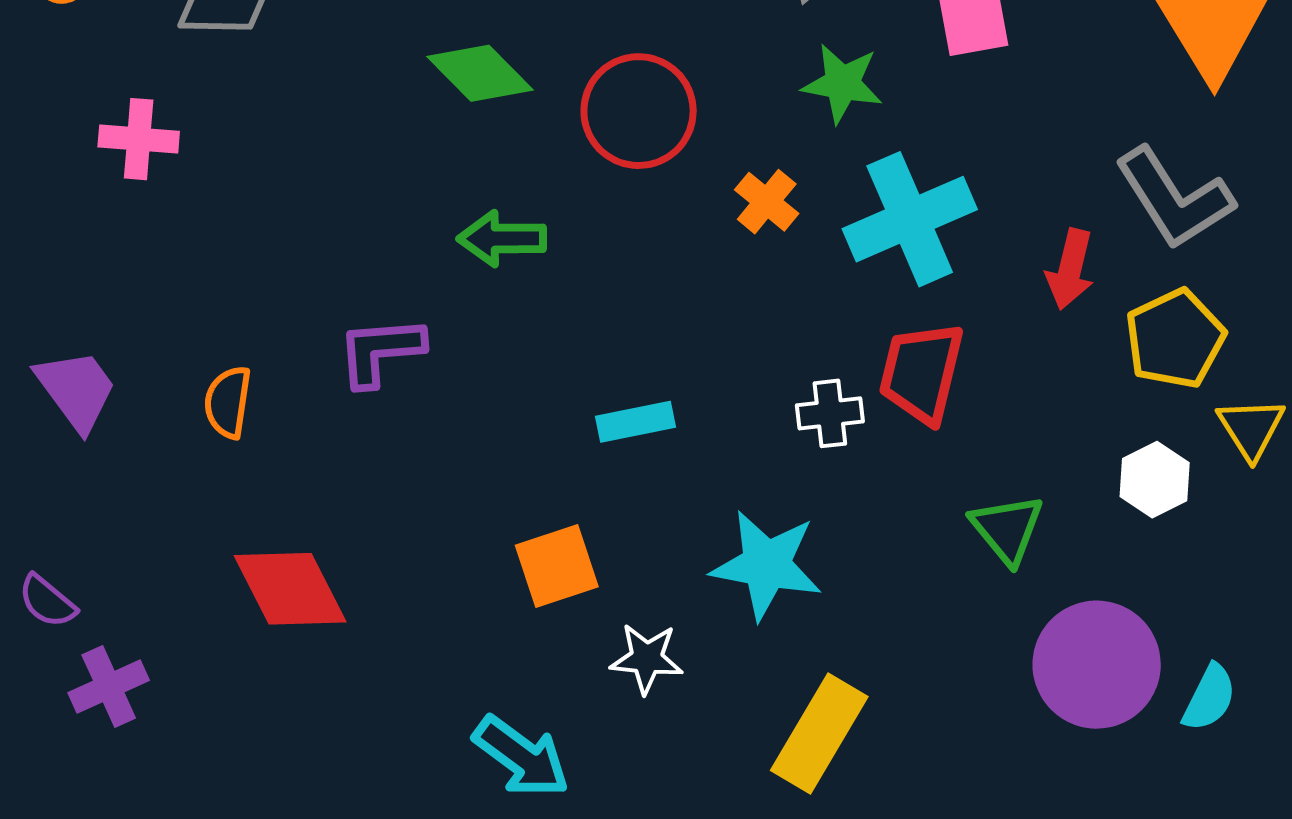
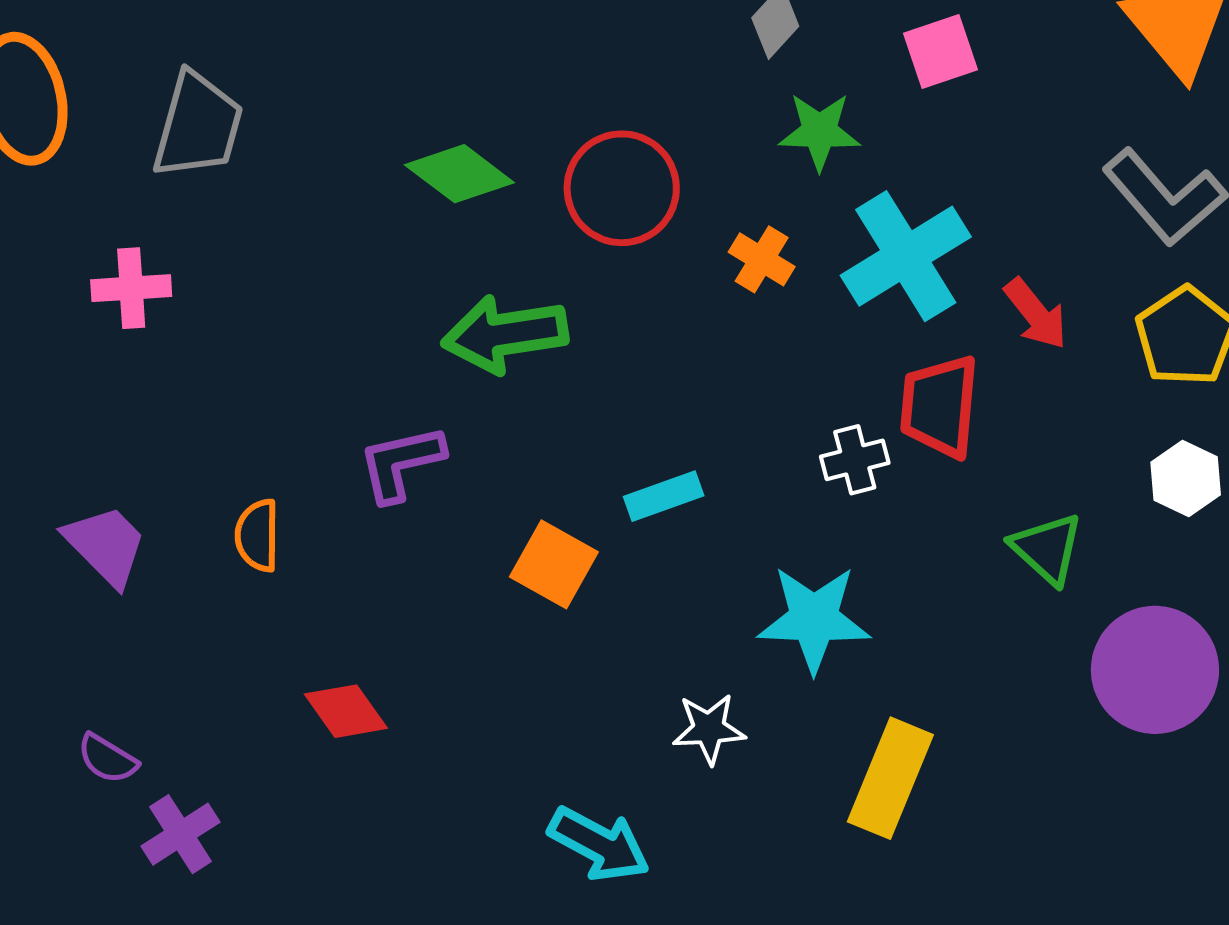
green arrow: (502, 239) -> (505, 334), size x1.4
red arrow: (1070, 269) -> (1036, 314), moved, turned -44
orange square: (557, 566) -> (554, 564), moved, turned -34
red diamond: (290, 589) -> (346, 711), size x0.7

